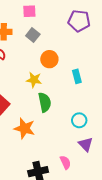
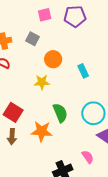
pink square: (29, 11) -> (45, 15), moved
green semicircle: (45, 102) -> (60, 113), moved
cyan circle: (79, 120) -> (93, 113), size x1.5

